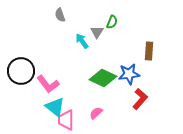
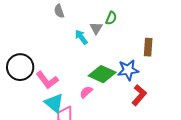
pink semicircle: (96, 113) -> (86, 92), moved

